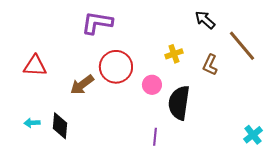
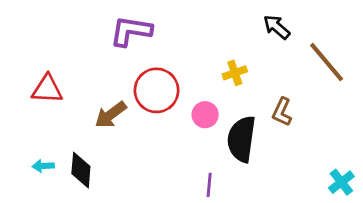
brown L-shape: (210, 65) -> (282, 112), moved

